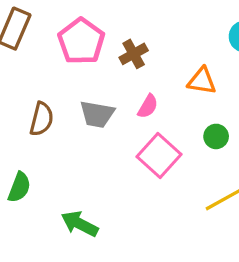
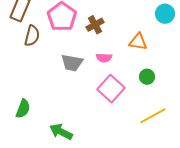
pink semicircle: (148, 106) -> (104, 58), turned 63
brown semicircle: (42, 119) -> (32, 36), moved

